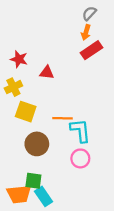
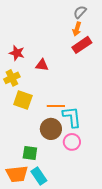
brown circle: (37, 144) -> (51, 129), moved
green square: (33, 181) -> (30, 153), moved

